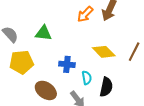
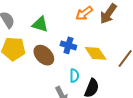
blue cross: (67, 64) -> (68, 45), moved
brown ellipse: (46, 90) -> (44, 55), moved

